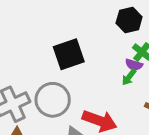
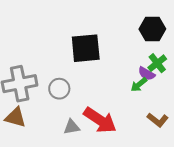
gray circle: (53, 100) -> (59, 89), size x0.6

